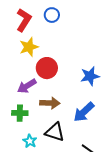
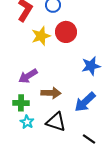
yellow star: (29, 47) -> (41, 36), moved
red circle: (47, 68) -> (66, 32), moved
cyan star: (30, 141) -> (27, 122), moved

